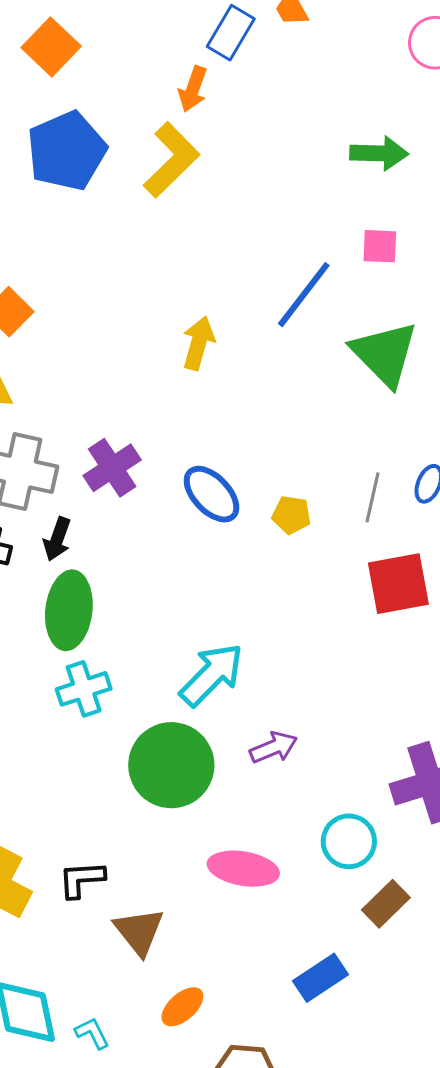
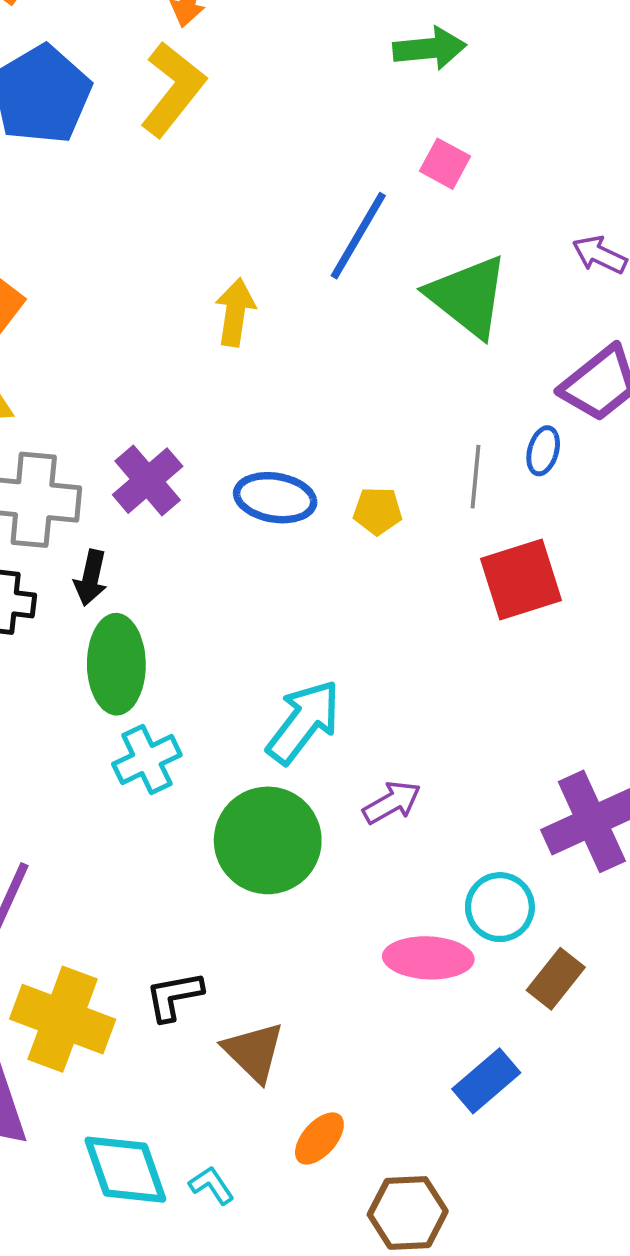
pink square: (380, 246) -> (445, 164), turned 33
blue ellipse: (212, 494) -> (275, 498), turned -30
pink ellipse: (243, 869) -> (428, 958), moved

